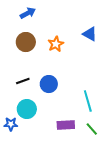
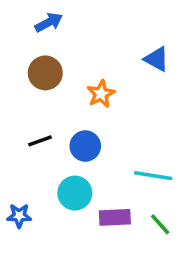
orange star: (56, 44) -> (101, 94), moved
cyan line: (88, 101) -> (153, 176), turned -65
cyan circle: (27, 109) -> (75, 193), moved

